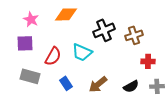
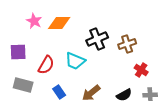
pink star: (31, 19) -> (34, 21), moved
red cross: (148, 61) -> (141, 70), turned 32

